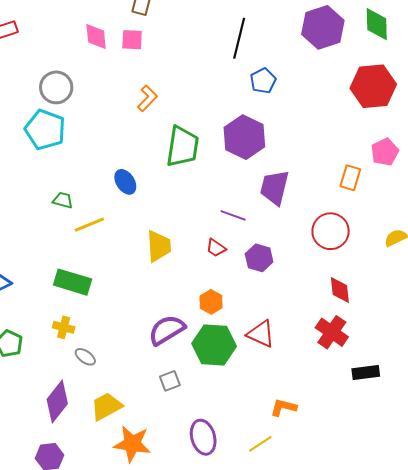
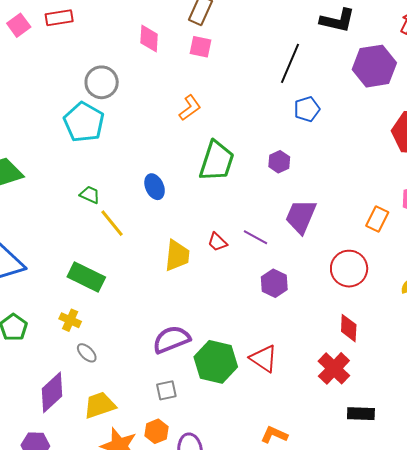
pink square: (132, 40) -> (200, 47), moved
purple hexagon: (244, 137) -> (279, 162), size x0.5
yellow line: (89, 225) -> (112, 223), turned 64
red trapezoid: (216, 248) -> (217, 242), moved
orange hexagon: (211, 302) -> (156, 431), moved

